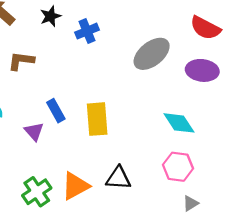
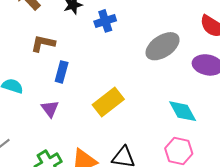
blue rectangle: (56, 111) -> (62, 72), moved, turned 40
yellow rectangle: (97, 119) -> (108, 102), turned 52

